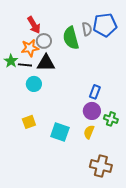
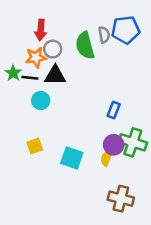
red arrow: (34, 25) -> (41, 30), turned 36
purple circle: (92, 111) -> (114, 145), moved
green cross: (111, 119) -> (133, 142), size x1.6

